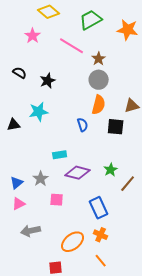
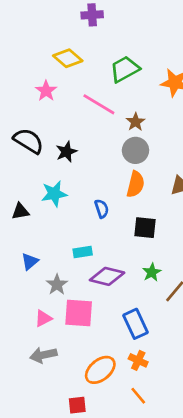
black semicircle: (20, 73) -> (28, 141), size x1.6
blue semicircle: (83, 125) -> (102, 209), moved
black square: (116, 127) -> (145, 228), moved
blue triangle: (17, 183) -> (30, 262), moved
pink square: (57, 200) -> (79, 313), size x1.6
pink triangle: (19, 204) -> (43, 318), moved

